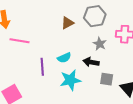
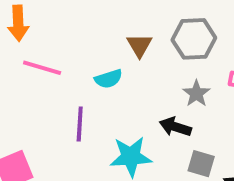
brown triangle: (67, 23) -> (139, 45), turned -40
cyan semicircle: (64, 58) -> (109, 79), moved

